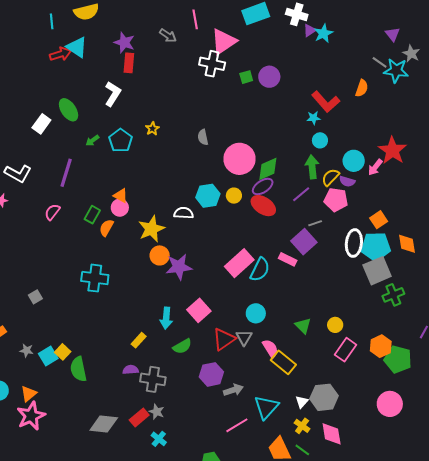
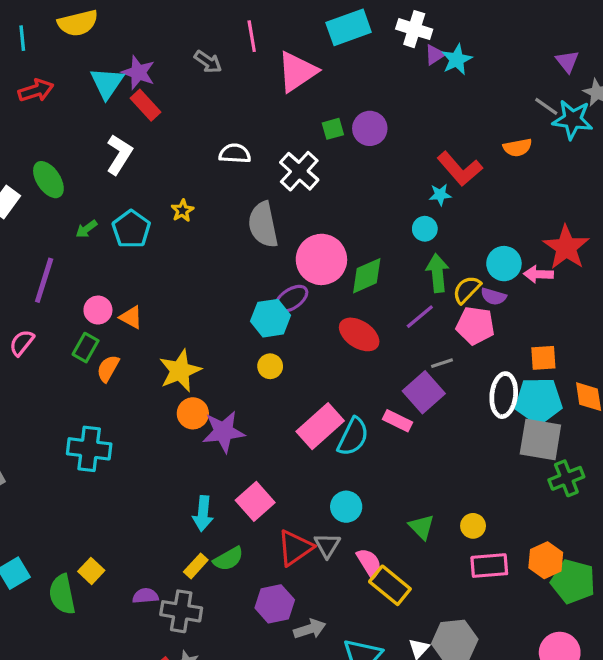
cyan triangle: (77, 47) -> (107, 83), moved, turned 30
red rectangle: (129, 63) -> (145, 105), turned -48
white cross: (212, 64) -> (299, 171), moved, turned 30
orange semicircle: (362, 88) -> (518, 148), turned 60
gray semicircle: (203, 137) -> (263, 225), size x1.8
cyan circle: (320, 140) -> (425, 229), moved
pink arrow: (375, 167) -> (538, 274), turned 54
purple ellipse: (263, 187) -> (291, 299), moved
yellow circle: (234, 196) -> (270, 366), moved
pink circle: (120, 208) -> (98, 310), moved
white semicircle: (184, 213) -> (235, 154), moved
orange square: (379, 220) -> (543, 358), turned 30
gray square: (377, 271) -> (540, 440), turned 32
yellow rectangle: (139, 340) -> (196, 566), moved
pink rectangle: (345, 350) -> (489, 566), turned 50
yellow square: (63, 352) -> (91, 571), moved

